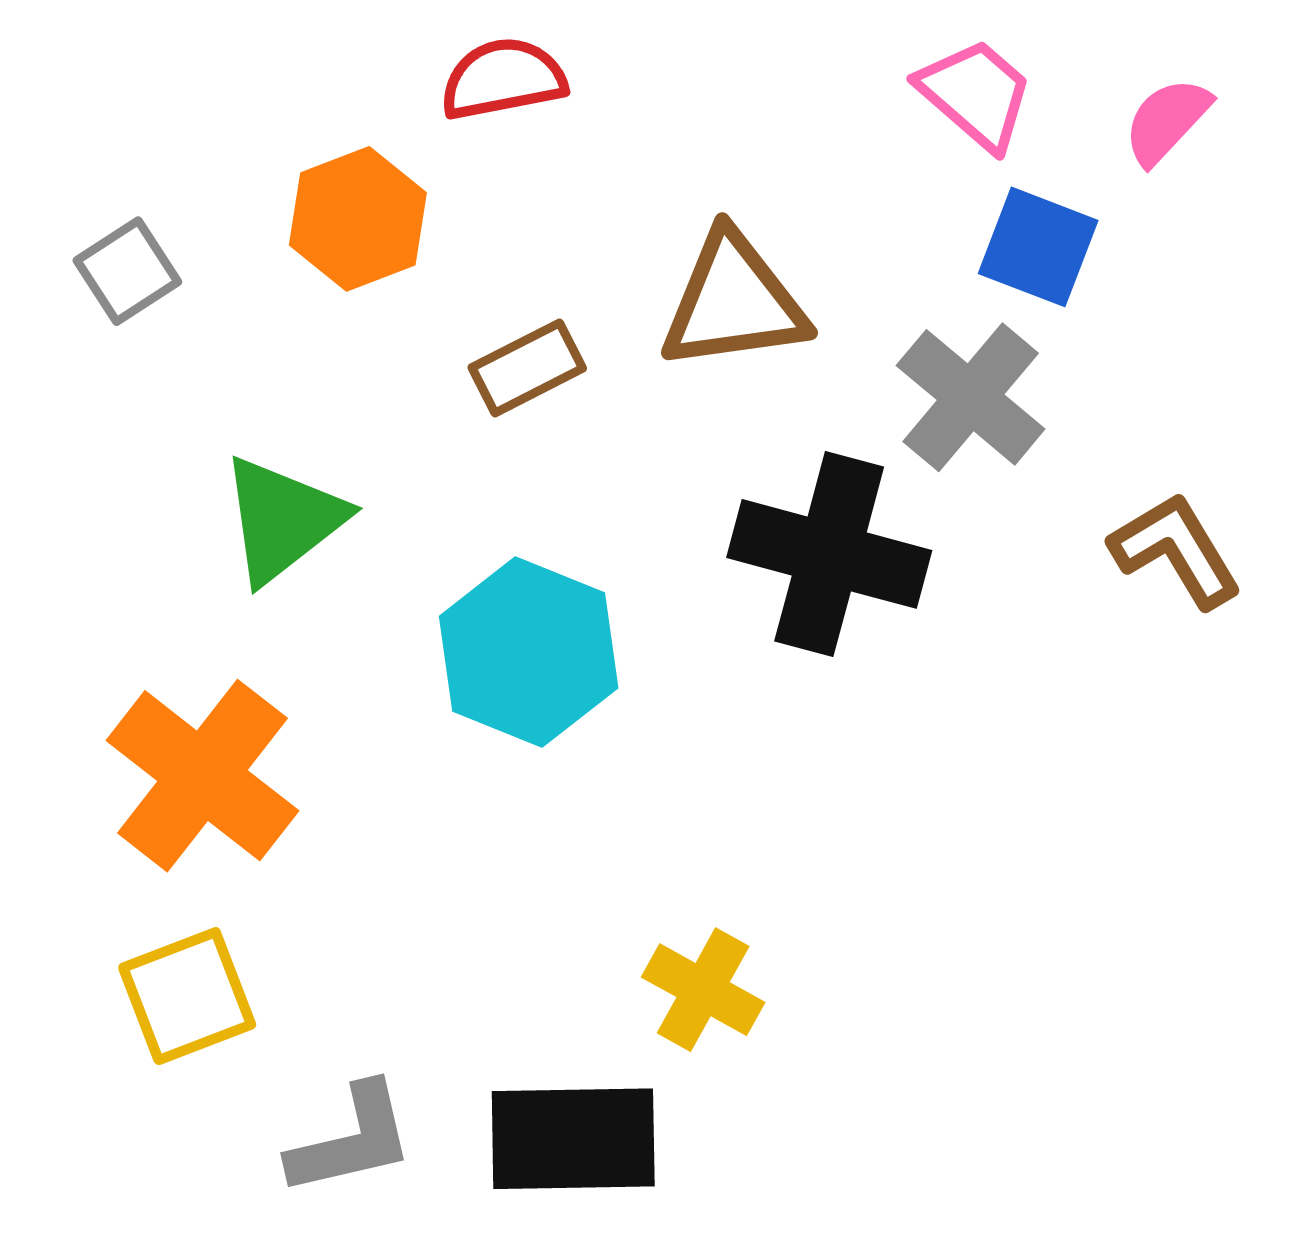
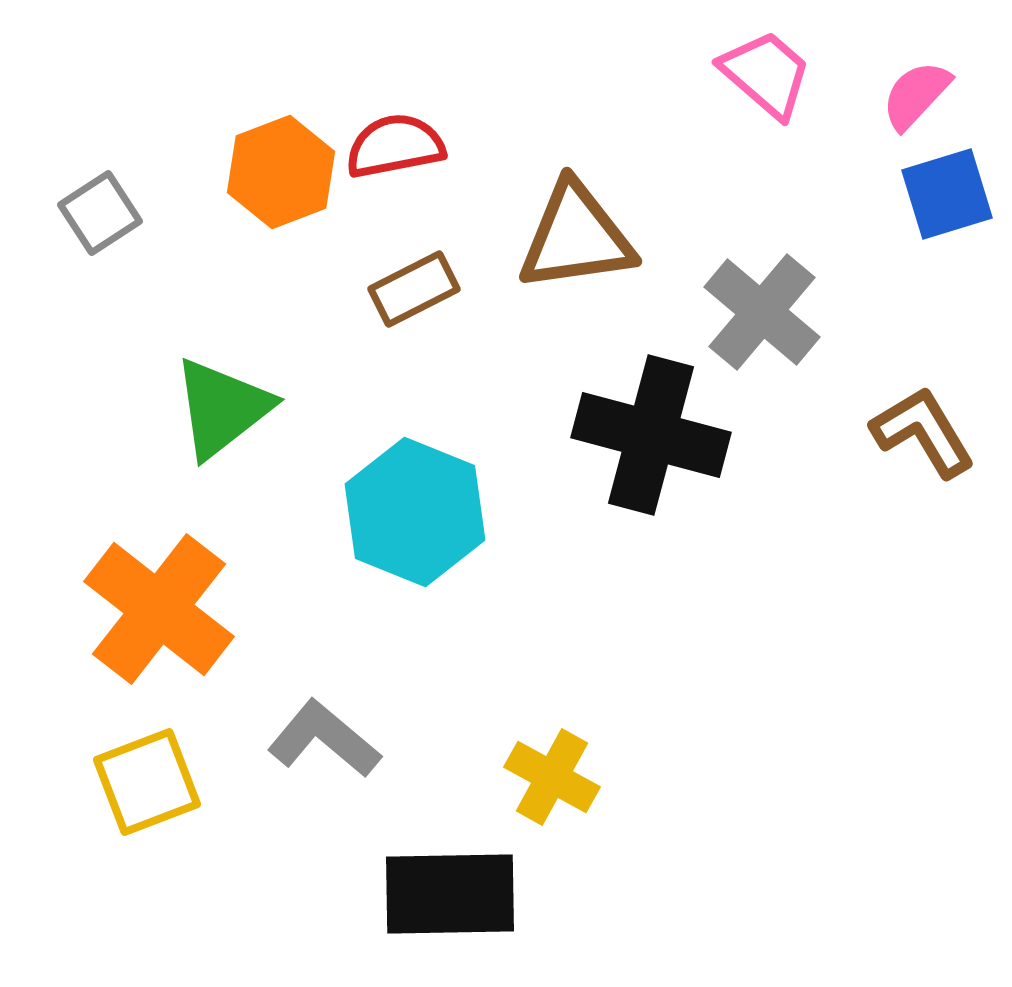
red semicircle: (503, 79) -> (395, 146), moved
blue square: (1038, 247) -> (947, 194), moved, turned -38
gray L-shape: (352, 1140) -> (324, 739), moved, turned -127

